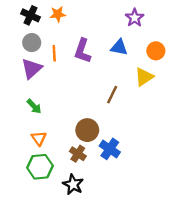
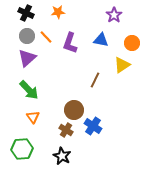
orange star: (58, 14) -> (58, 12), moved
orange line: (54, 53) -> (46, 37), moved, turned -40
green arrow: (34, 106) -> (29, 90), size x1.5
green hexagon: (40, 167) -> (22, 149), moved

